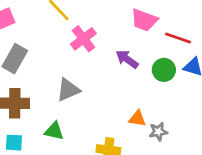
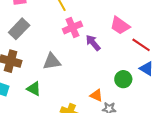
purple arrow: (127, 59) -> (93, 43), moved
green circle: (164, 70) -> (123, 79), moved

